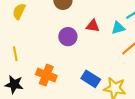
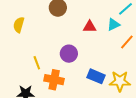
purple circle: (68, 37) -> (69, 54), moved
yellow line: (15, 54) -> (37, 63), moved

